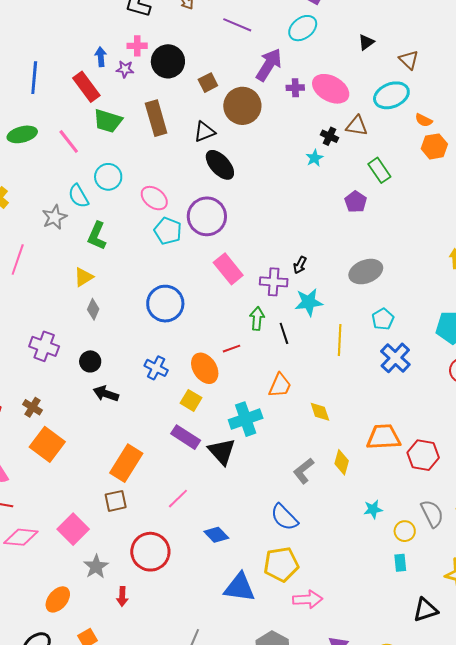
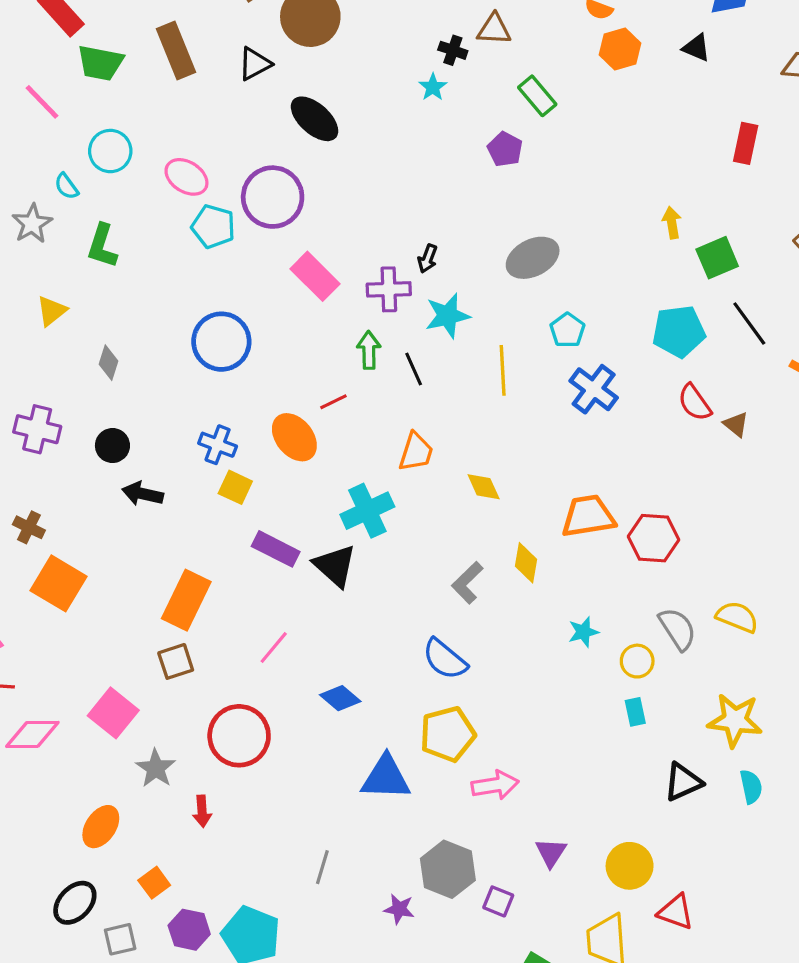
black ellipse: (220, 165) -> (315, 119), moved
cyan semicircle: (78, 196) -> (66, 186), size x0.7
yellow triangle: (84, 277) -> (52, 311), moved
yellow square: (191, 400) -> (235, 487), moved

